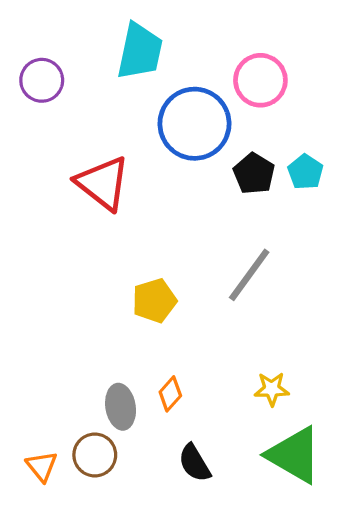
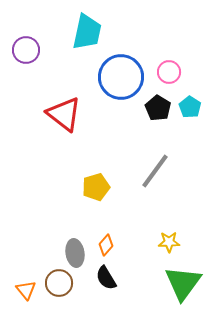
pink circle: (260, 80) -> (169, 72), moved, size x0.7
green triangle: (294, 455) -> (183, 283), turned 36
black semicircle: (194, 463) -> (106, 278), moved

